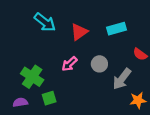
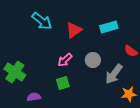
green cross: (32, 77) -> (15, 72), moved
green square: (49, 98) -> (63, 83), moved
purple semicircle: (20, 102) -> (34, 97), moved

